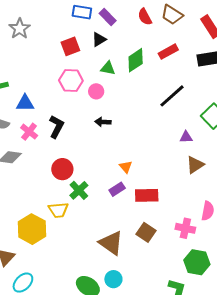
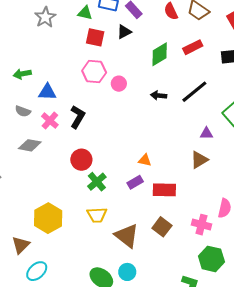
red square: (70, 46) -> (95, 37), turned 30
green triangle: (108, 68) -> (85, 13), moved
black arrow: (103, 122) -> (159, 95), moved
brown triangle: (195, 165) -> (199, 160), moved
orange triangle: (126, 167) -> (145, 160), turned -40
yellow trapezoid: (58, 210) -> (97, 215), moved

